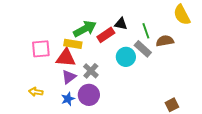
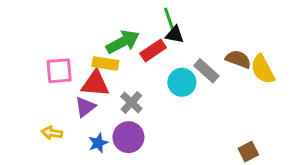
yellow semicircle: (182, 15) -> (263, 69), moved
green line: (146, 31) -> (169, 19), moved
brown semicircle: (165, 41) -> (238, 59), turned 30
purple triangle: (69, 77) -> (85, 107), moved

